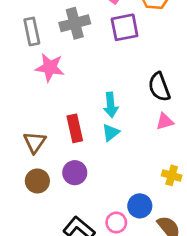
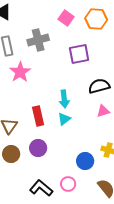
purple square: (125, 27) -> (79, 54), moved
pink star: (50, 67) -> (20, 72), turned 30
black semicircle: (159, 87) -> (99, 86), turned 95
blue circle: (140, 206) -> (85, 161), moved

